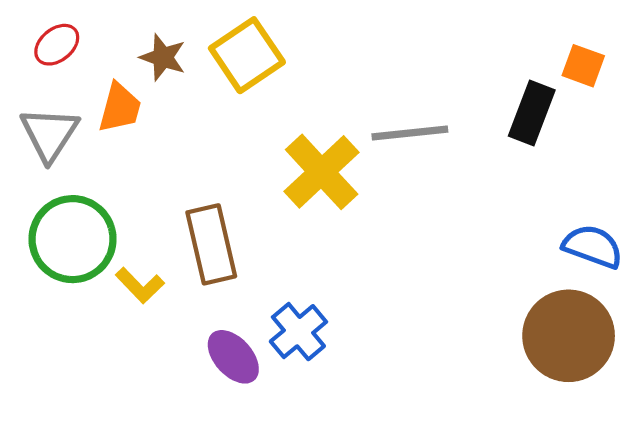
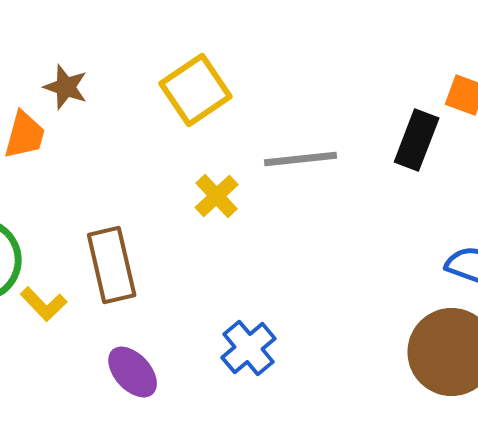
yellow square: (247, 55) -> (196, 90), moved
yellow cross: (322, 172) -> (217, 196), size x0.6
blue cross: (298, 332) -> (249, 348), moved

